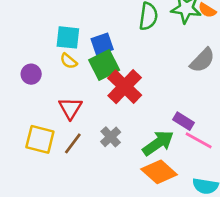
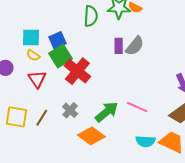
red triangle: (70, 108) -> (37, 79), moved
purple rectangle: (183, 121) -> (119, 46), moved, turned 63
orange diamond: (159, 172) -> (91, 136), moved

